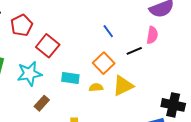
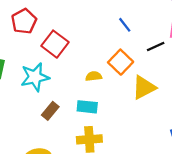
cyan rectangle: (70, 78) -> (87, 107), moved
yellow semicircle: (96, 87) -> (94, 76), moved

